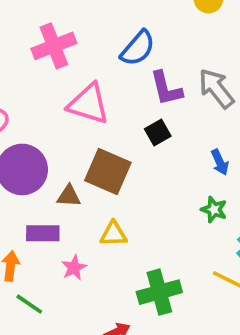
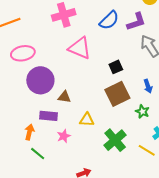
purple L-shape: (166, 89) -> (136, 22), moved, turned -100
brown square: (108, 172) -> (117, 94), moved, turned 35
green cross: (159, 292) -> (115, 140), moved, turned -30

